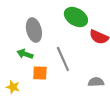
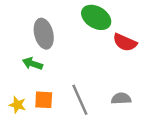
gray line: (63, 59) -> (80, 100), moved
orange square: (40, 73) -> (44, 100), moved

